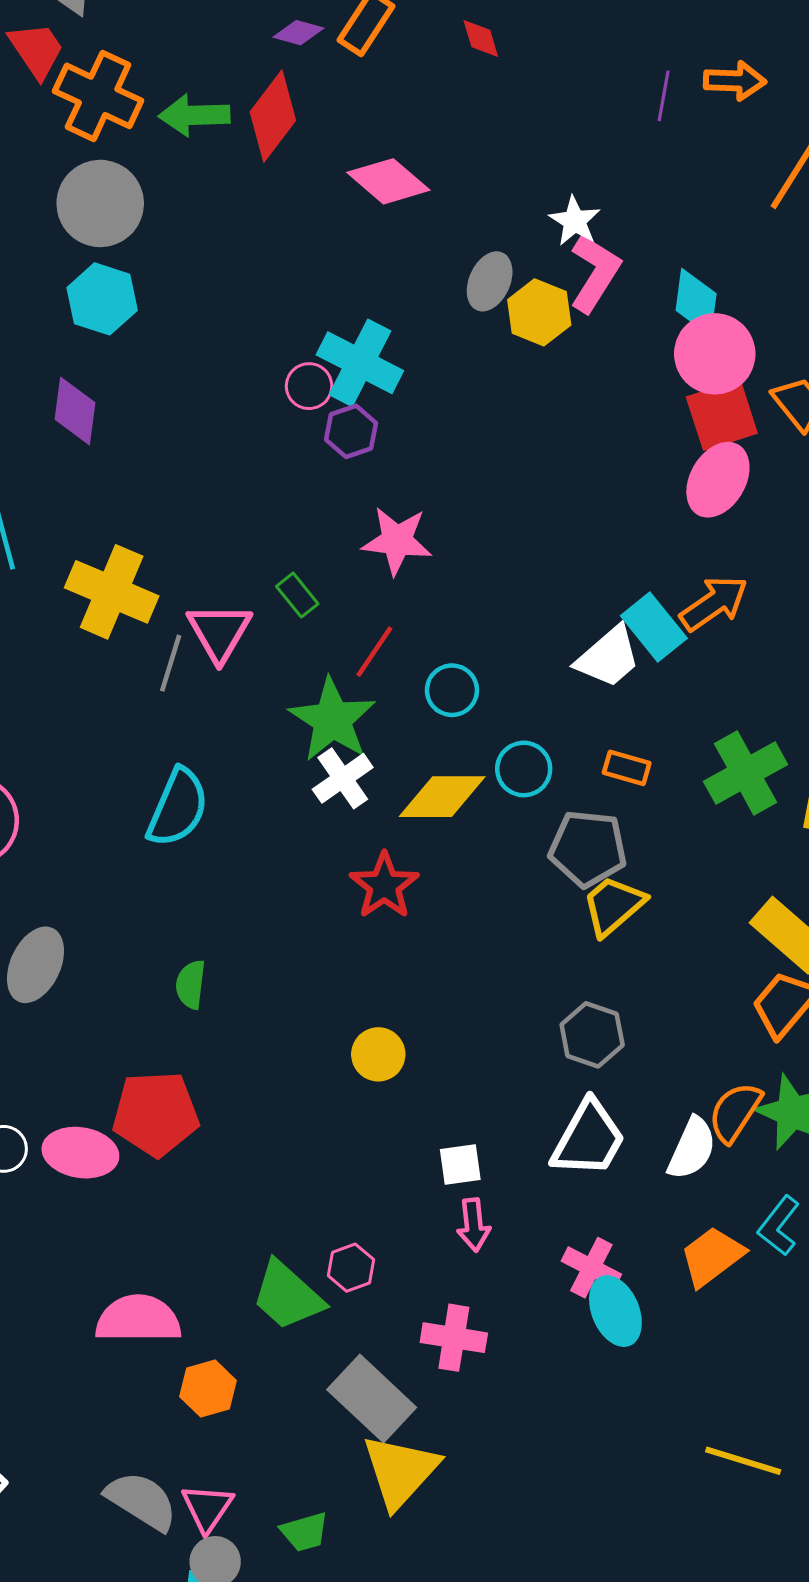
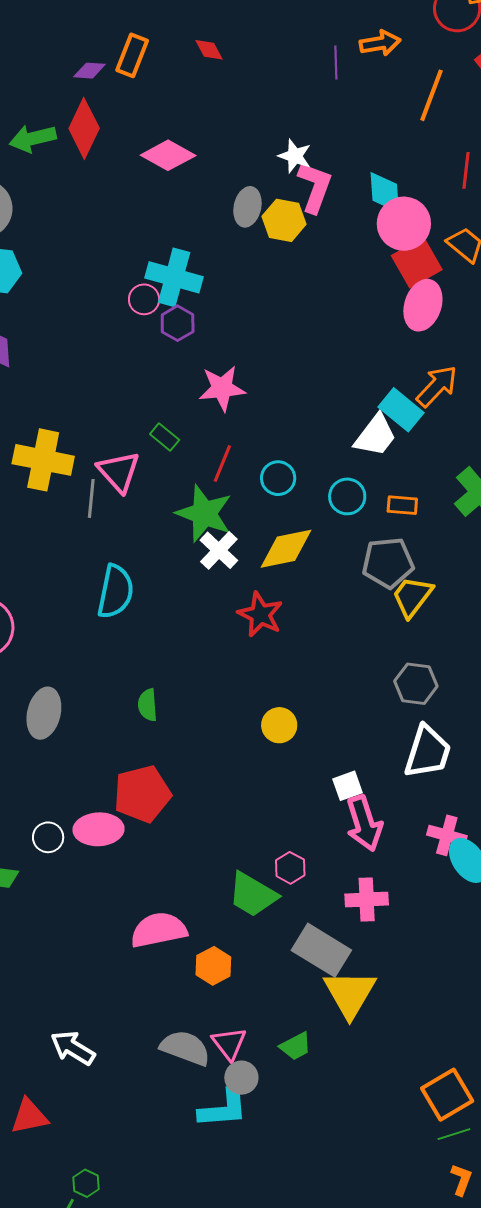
cyan circle: (524, 769) -> (347, 496), moved
pink arrow: (473, 1225) -> (364, 823), size x1.6

